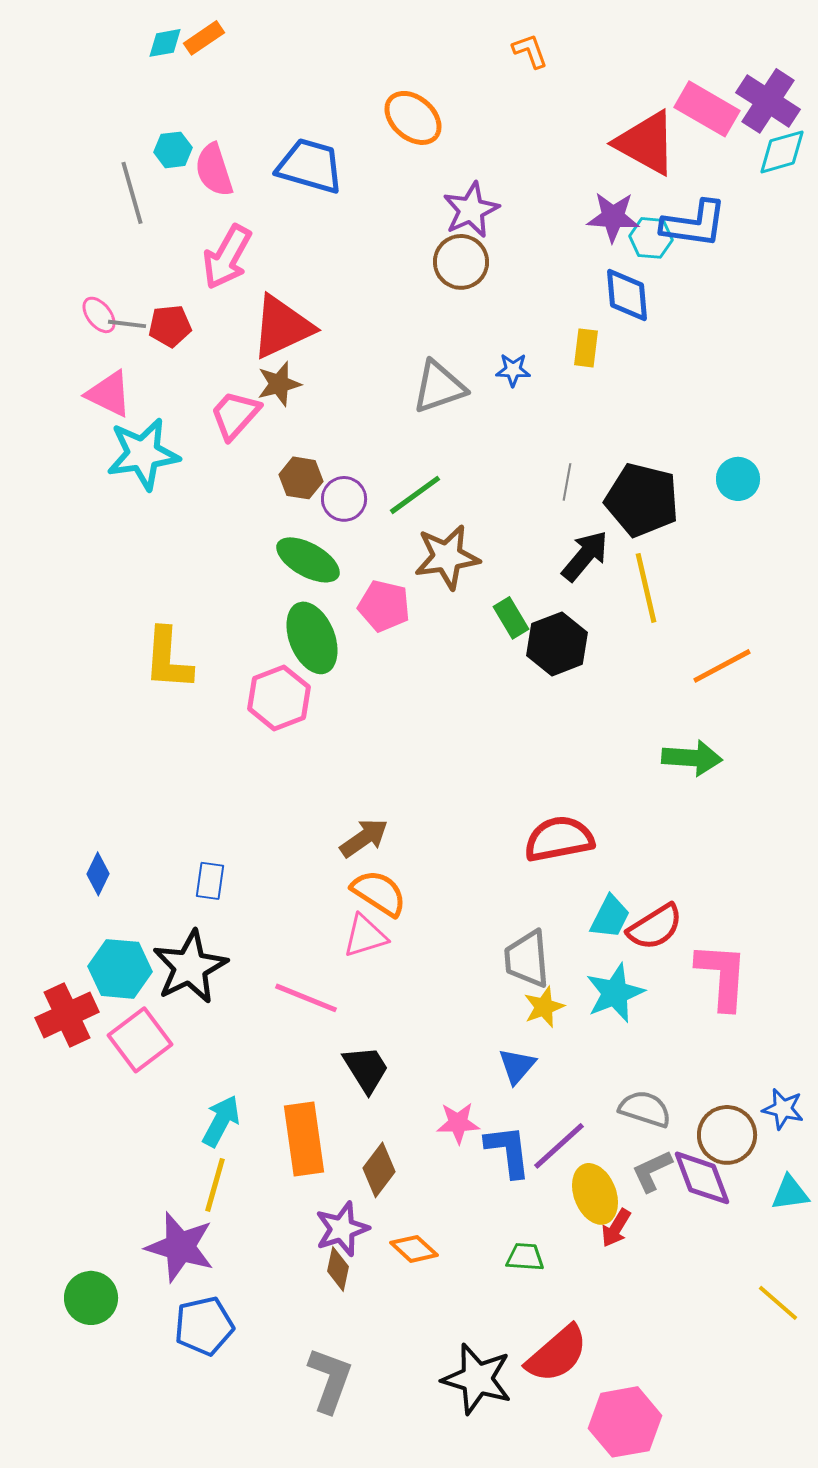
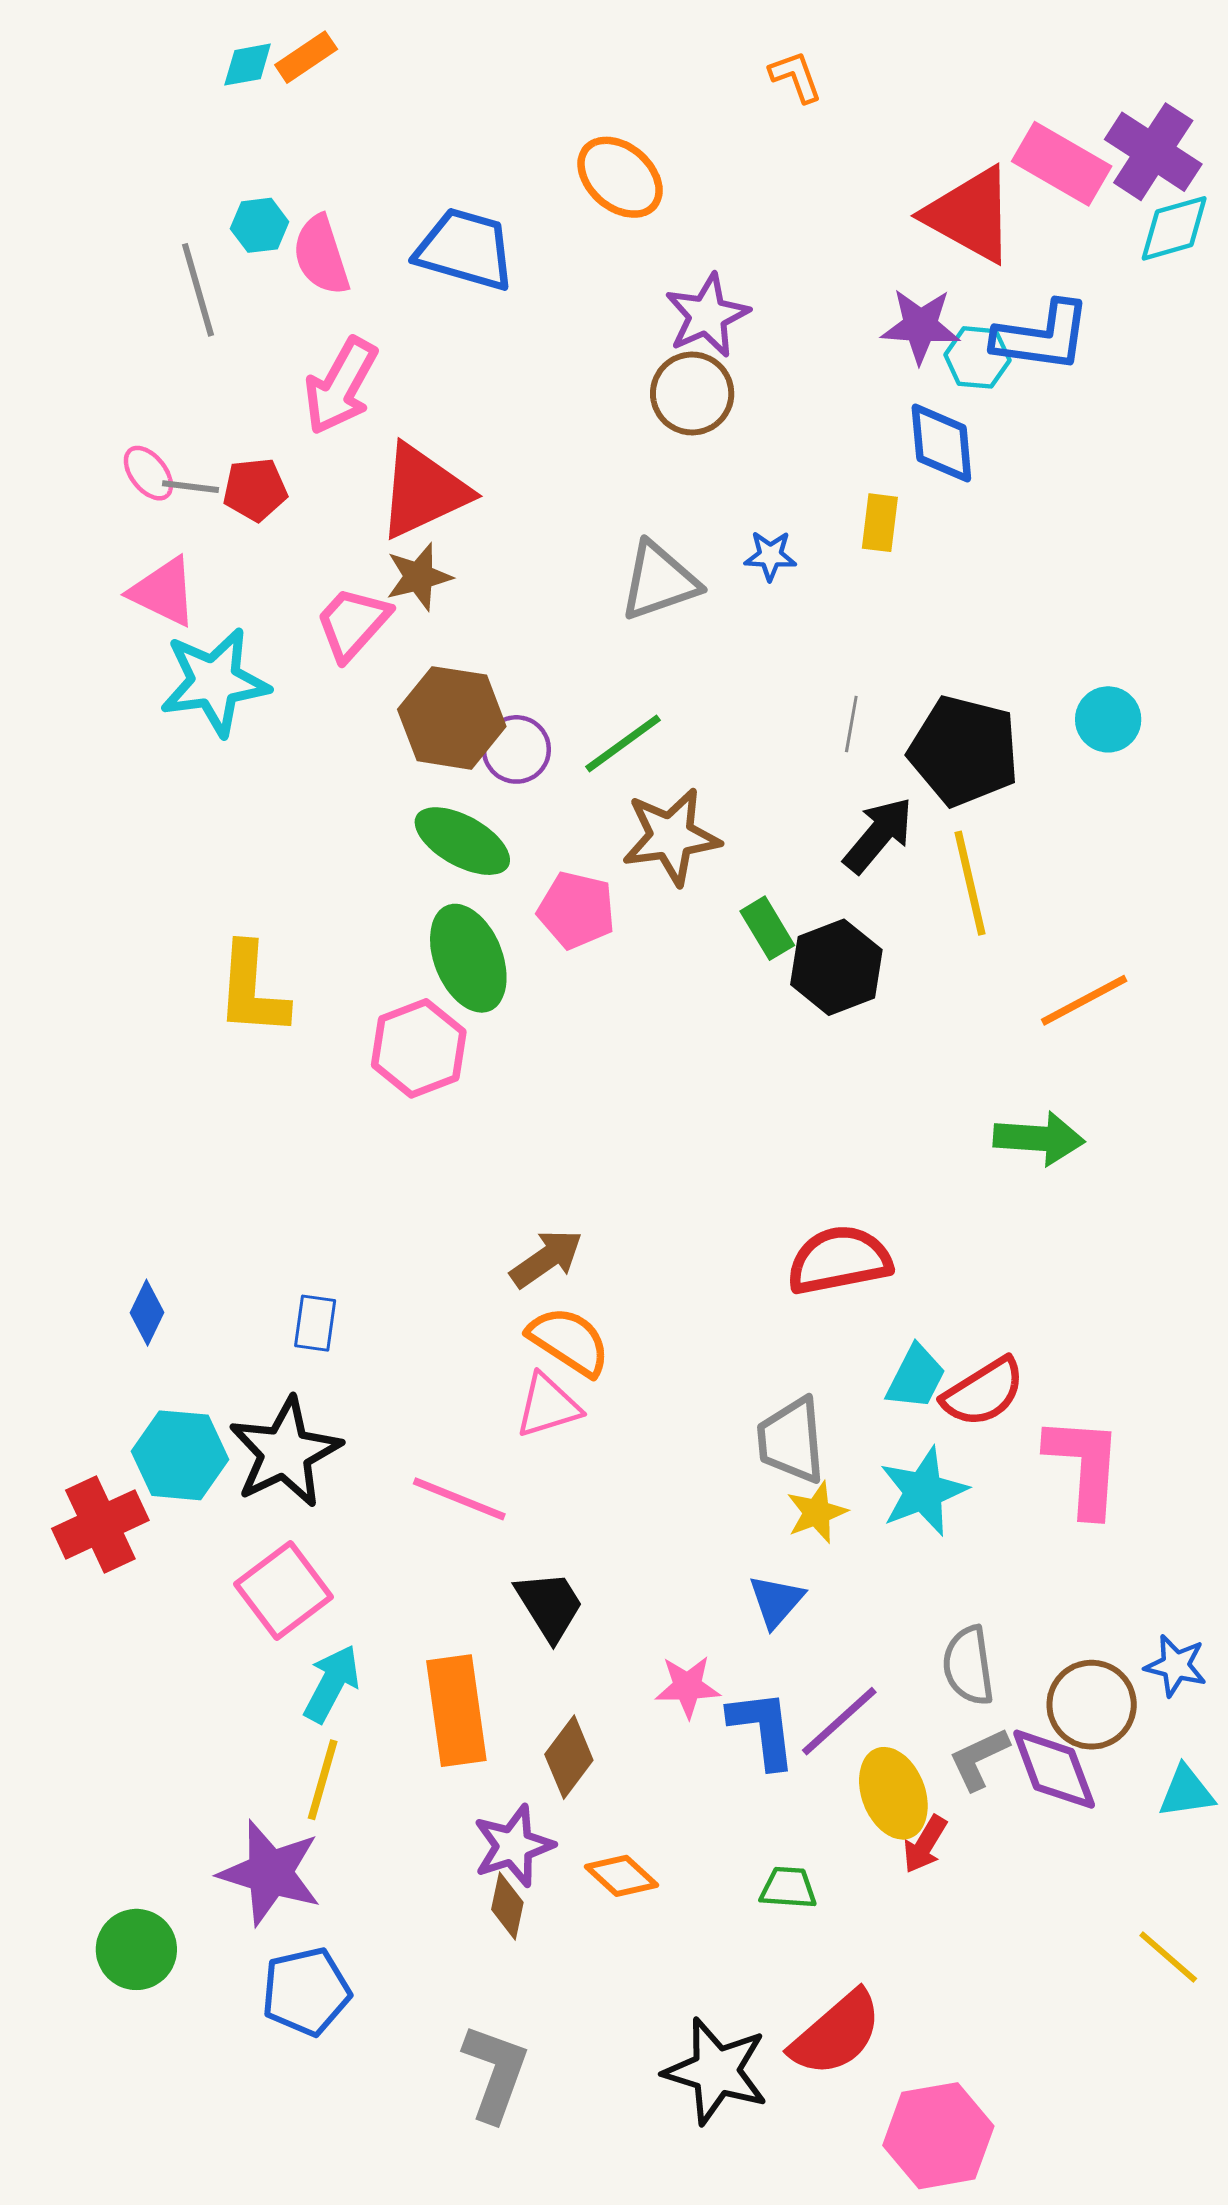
brown hexagon: (301, 478) -> (452, 718), size x1.6
pink square: (140, 1040) -> (284, 1591), moved
gray semicircle: (645, 1109) -> (968, 1666), turned -116

